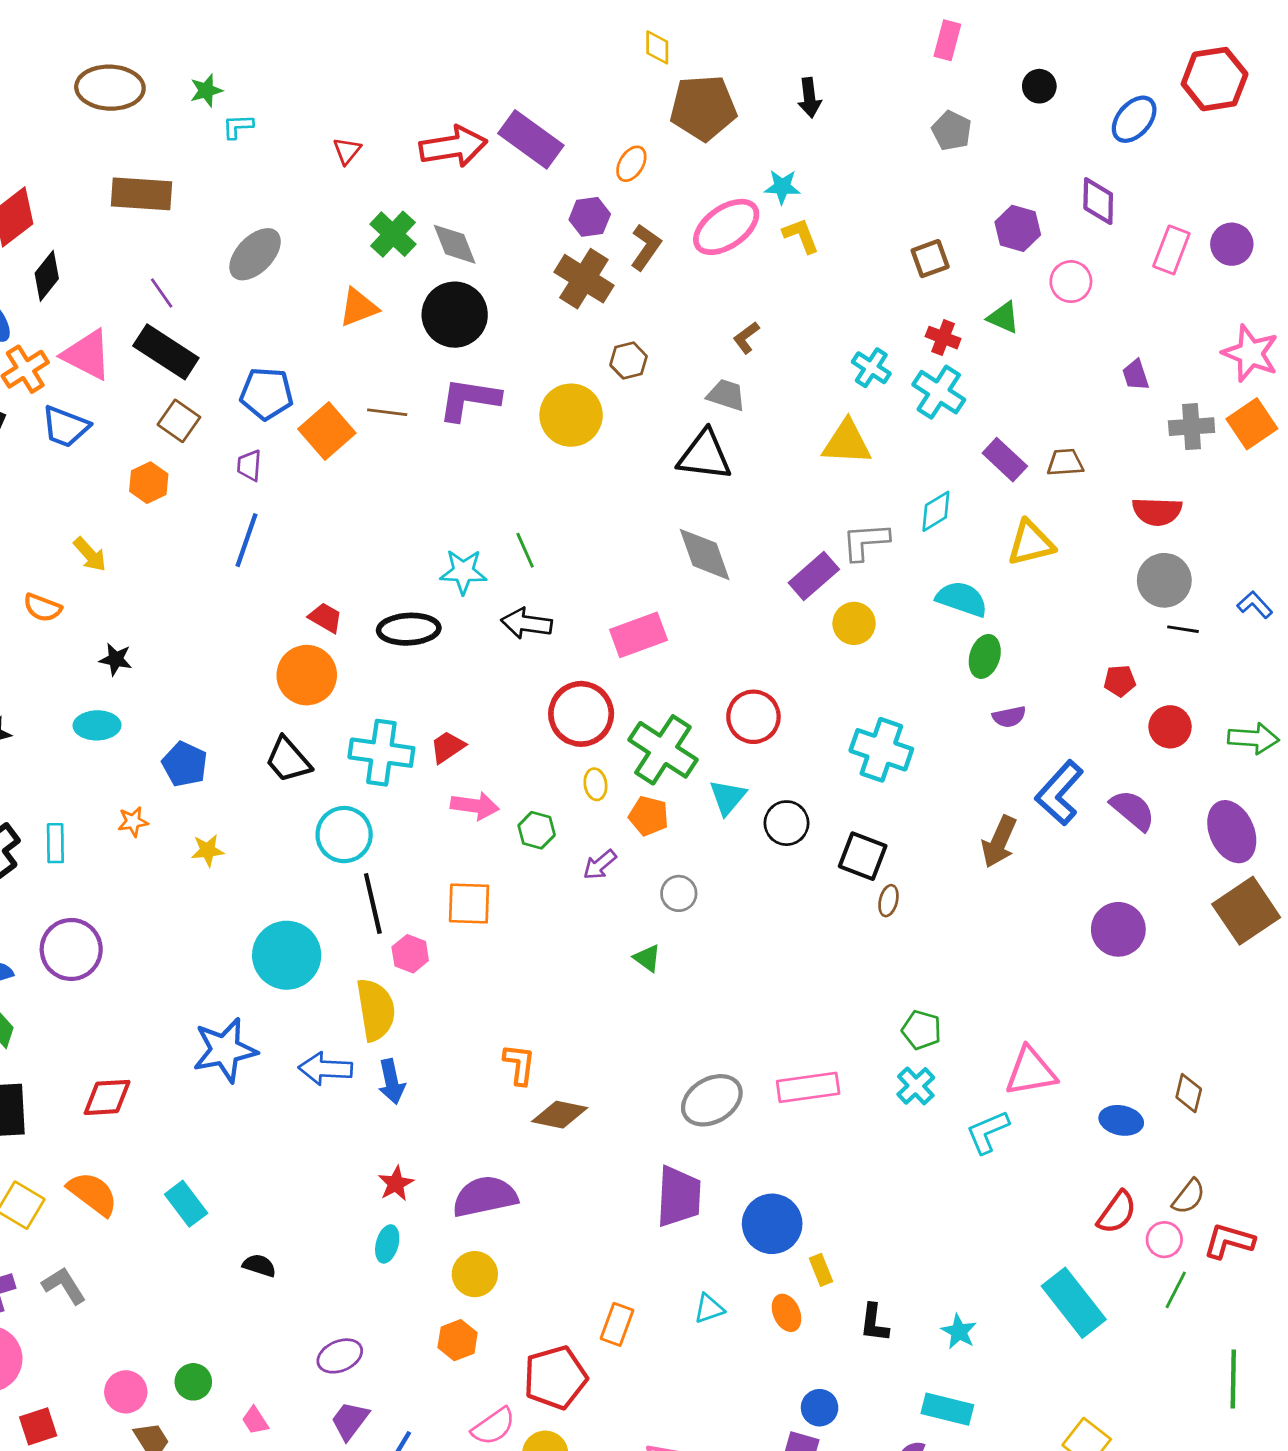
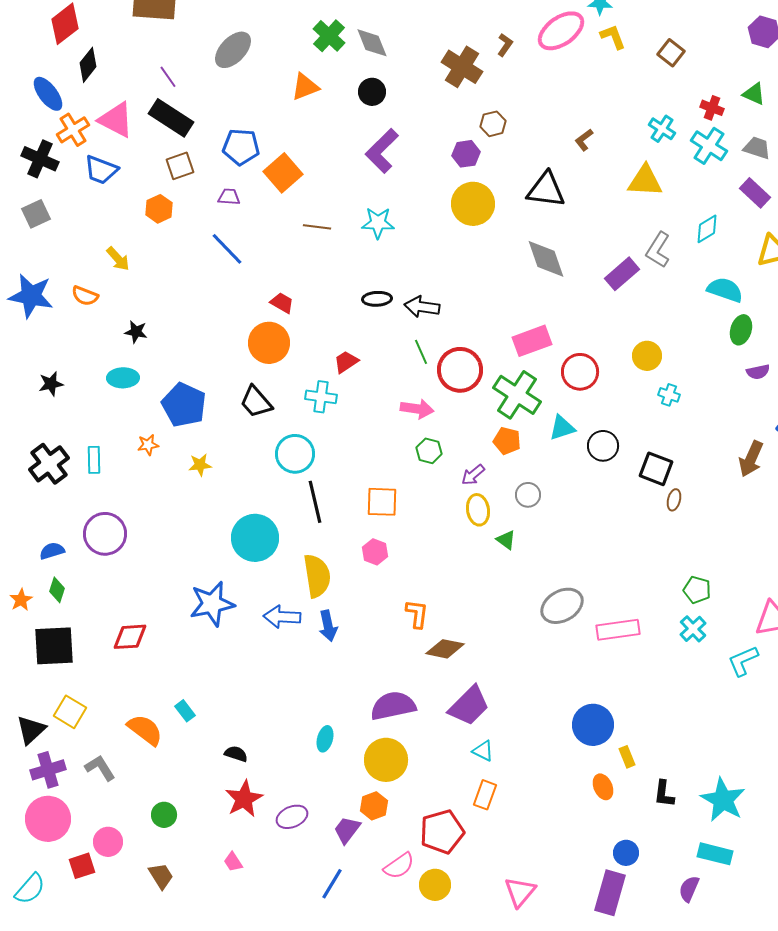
purple hexagon: (590, 217) -> (466, 154), moved
brown L-shape: (646, 247) -> (505, 45), size x0.7
brown square: (930, 259) -> (671, 53), moved, turned -32
black circle: (455, 315) -> (372, 92), size x0.6
brown L-shape: (746, 338) -> (584, 140), moved
gray trapezoid: (726, 395) -> (757, 148), moved
purple L-shape: (469, 399) -> (382, 151), turned -54
brown line: (387, 412) -> (317, 227), moved
yellow circle: (571, 415) -> (473, 204), moved
brown square: (179, 421) -> (180, 166), turned 36
purple trapezoid: (249, 465) -> (229, 197), turned 90
blue line: (246, 540) -> (227, 249), turned -63
gray L-shape: (866, 542) -> (658, 250), turned -54
green line: (525, 550) -> (421, 352), moved
cyan star: (463, 572) -> (378, 223), moved
yellow circle: (854, 623) -> (647, 356), moved
black ellipse: (409, 629) -> (377, 299), moved, size x0.7
pink rectangle: (639, 635) -> (532, 341), moved
red trapezoid: (448, 747) -> (346, 362), moved
cyan cross: (881, 750) -> (669, 395), size x0.5
cyan cross: (381, 753) -> (321, 397), size x0.7
blue pentagon: (185, 764) -> (184, 405), size x1.4
yellow ellipse: (595, 784) -> (478, 510), moved, size x1.4
cyan triangle: (728, 797) -> (562, 428), turned 32
pink arrow: (475, 806) -> (417, 409), moved
pink hexagon: (410, 954) -> (375, 552), moved
gray ellipse: (712, 1100) -> (562, 606), moved
red star: (396, 1184) -> (244, 799), moved, size x1.5
orange semicircle: (93, 1194) -> (145, 730), moved
purple trapezoid: (679, 1197) -> (469, 706), moved, turned 42
cyan rectangle: (186, 1204) -> (185, 711), size x0.7
yellow circle: (475, 1274) -> (386, 760), size x1.4
cyan triangle: (709, 1309) -> (483, 751), moved, turned 45
cyan star: (959, 1332) -> (723, 800), size x1.8
green circle: (193, 1382) -> (164, 815), moved
pink circle: (126, 1392) -> (108, 842), moved
purple trapezoid: (350, 1421) -> (347, 830), moved

